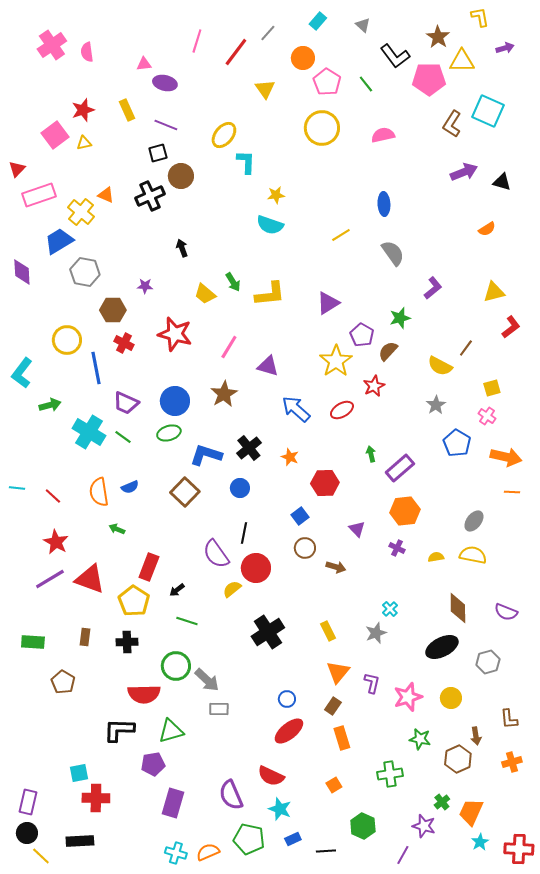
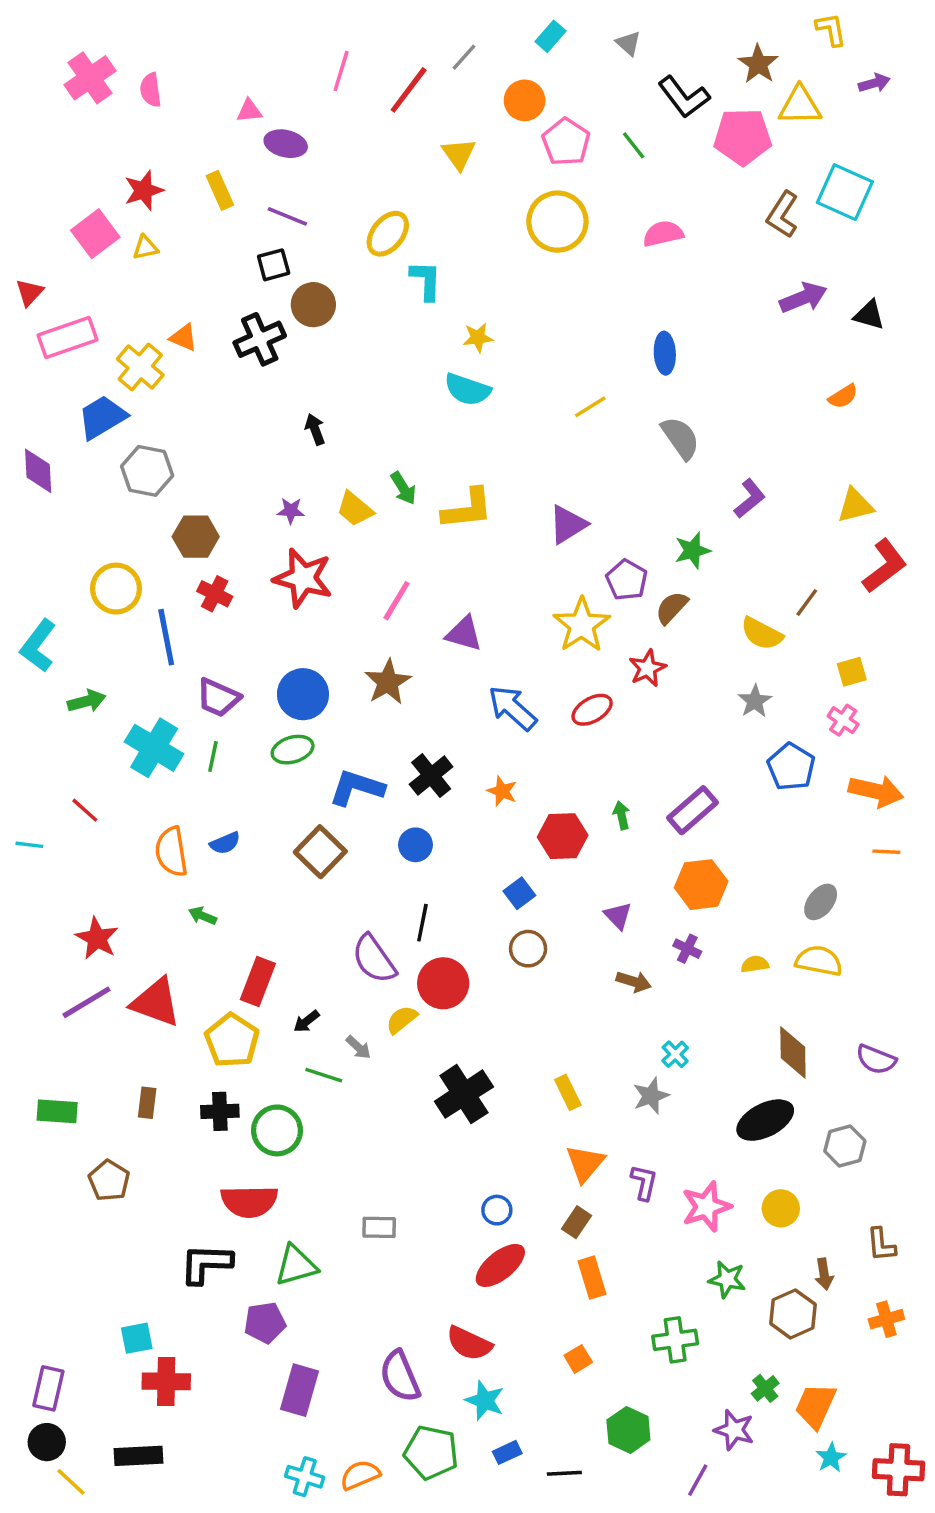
purple star: (145, 286) -> (291, 511), moved
red L-shape: (511, 327) -> (885, 566), size x1.4
green line: (123, 437) -> (213, 756), turned 66
green arrow: (371, 454) -> (622, 815), moved
red line: (53, 496) -> (85, 810), moved
brown arrow: (336, 567) -> (634, 982), moved
green circle: (176, 666) -> (277, 1130), moved
gray arrow: (207, 680) -> (358, 1047), moved, size x0.6

